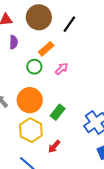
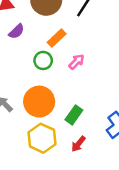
purple semicircle: (14, 42) -> (16, 31), turned 48
red arrow: (54, 147) -> (78, 144), moved

